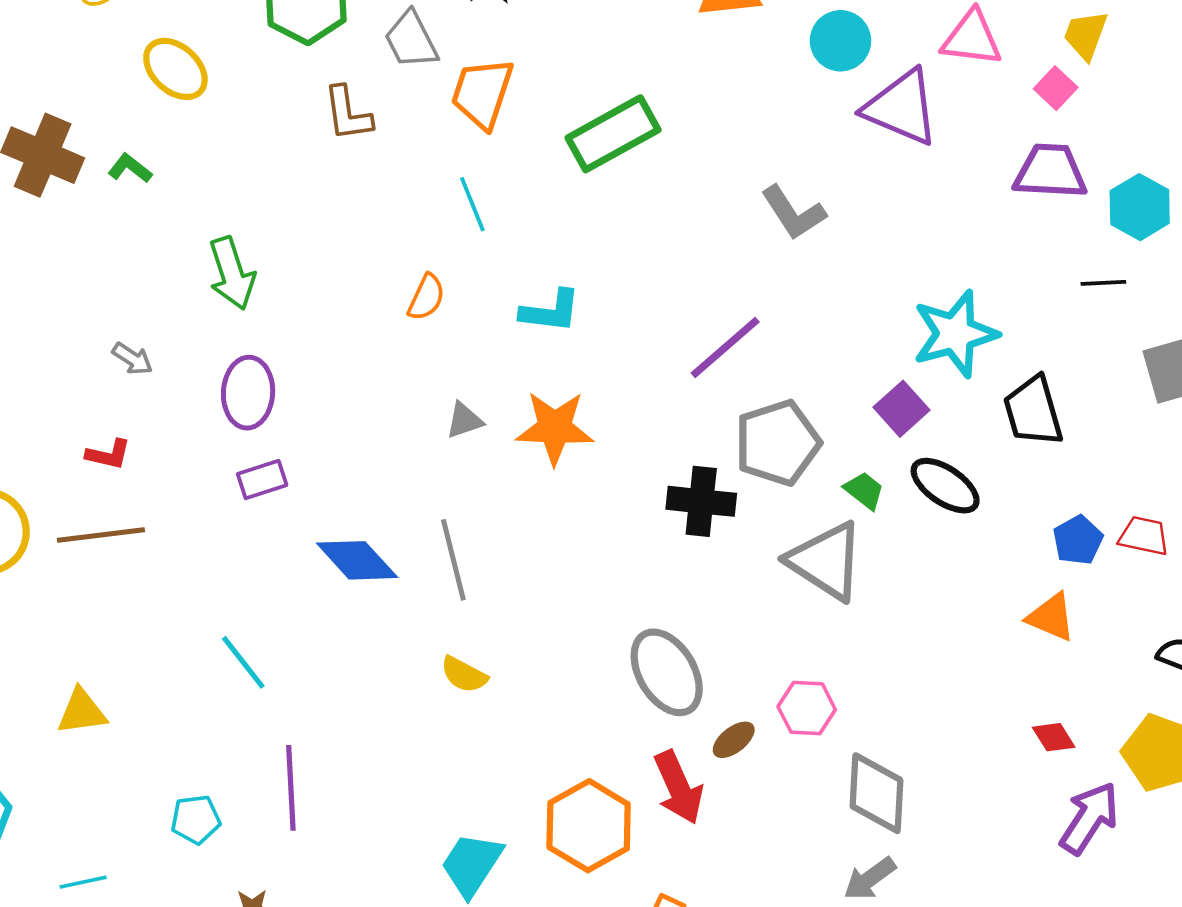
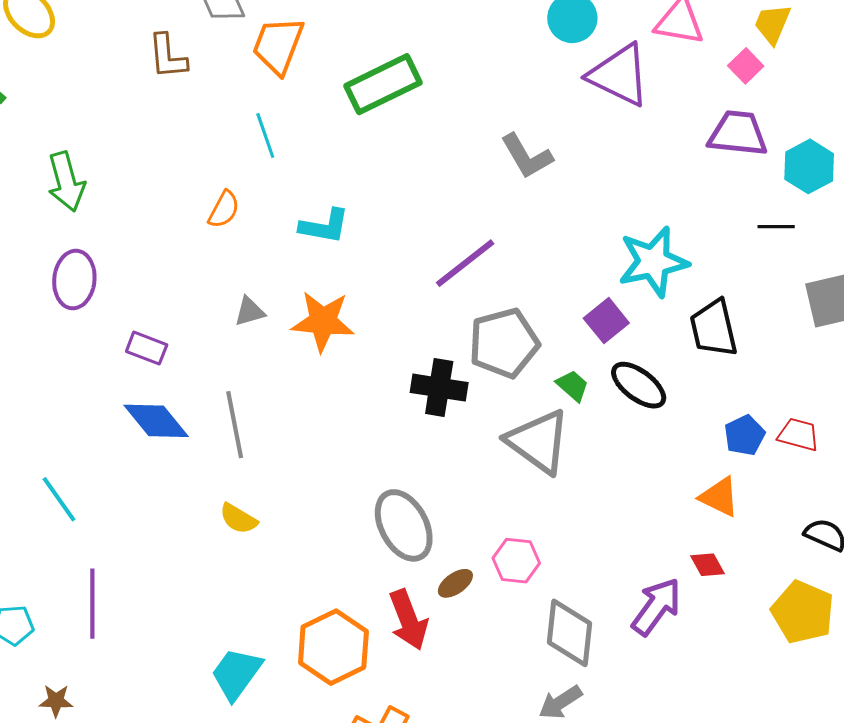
purple rectangle: (262, 480) -> (147, 348), moved, turned 36
red diamond: (1054, 737) -> (707, 565), moved
purple arrow: (1089, 818) -> (656, 607), moved

